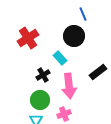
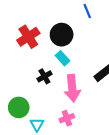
black circle: (74, 36) -> (62, 35), moved
green circle: (40, 100) -> (19, 107), moved

